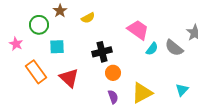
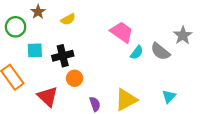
black cross: (102, 52) -> (63, 56), moved
orange circle: (113, 73) -> (75, 78), moved
red triangle: (69, 78) -> (48, 96), moved

